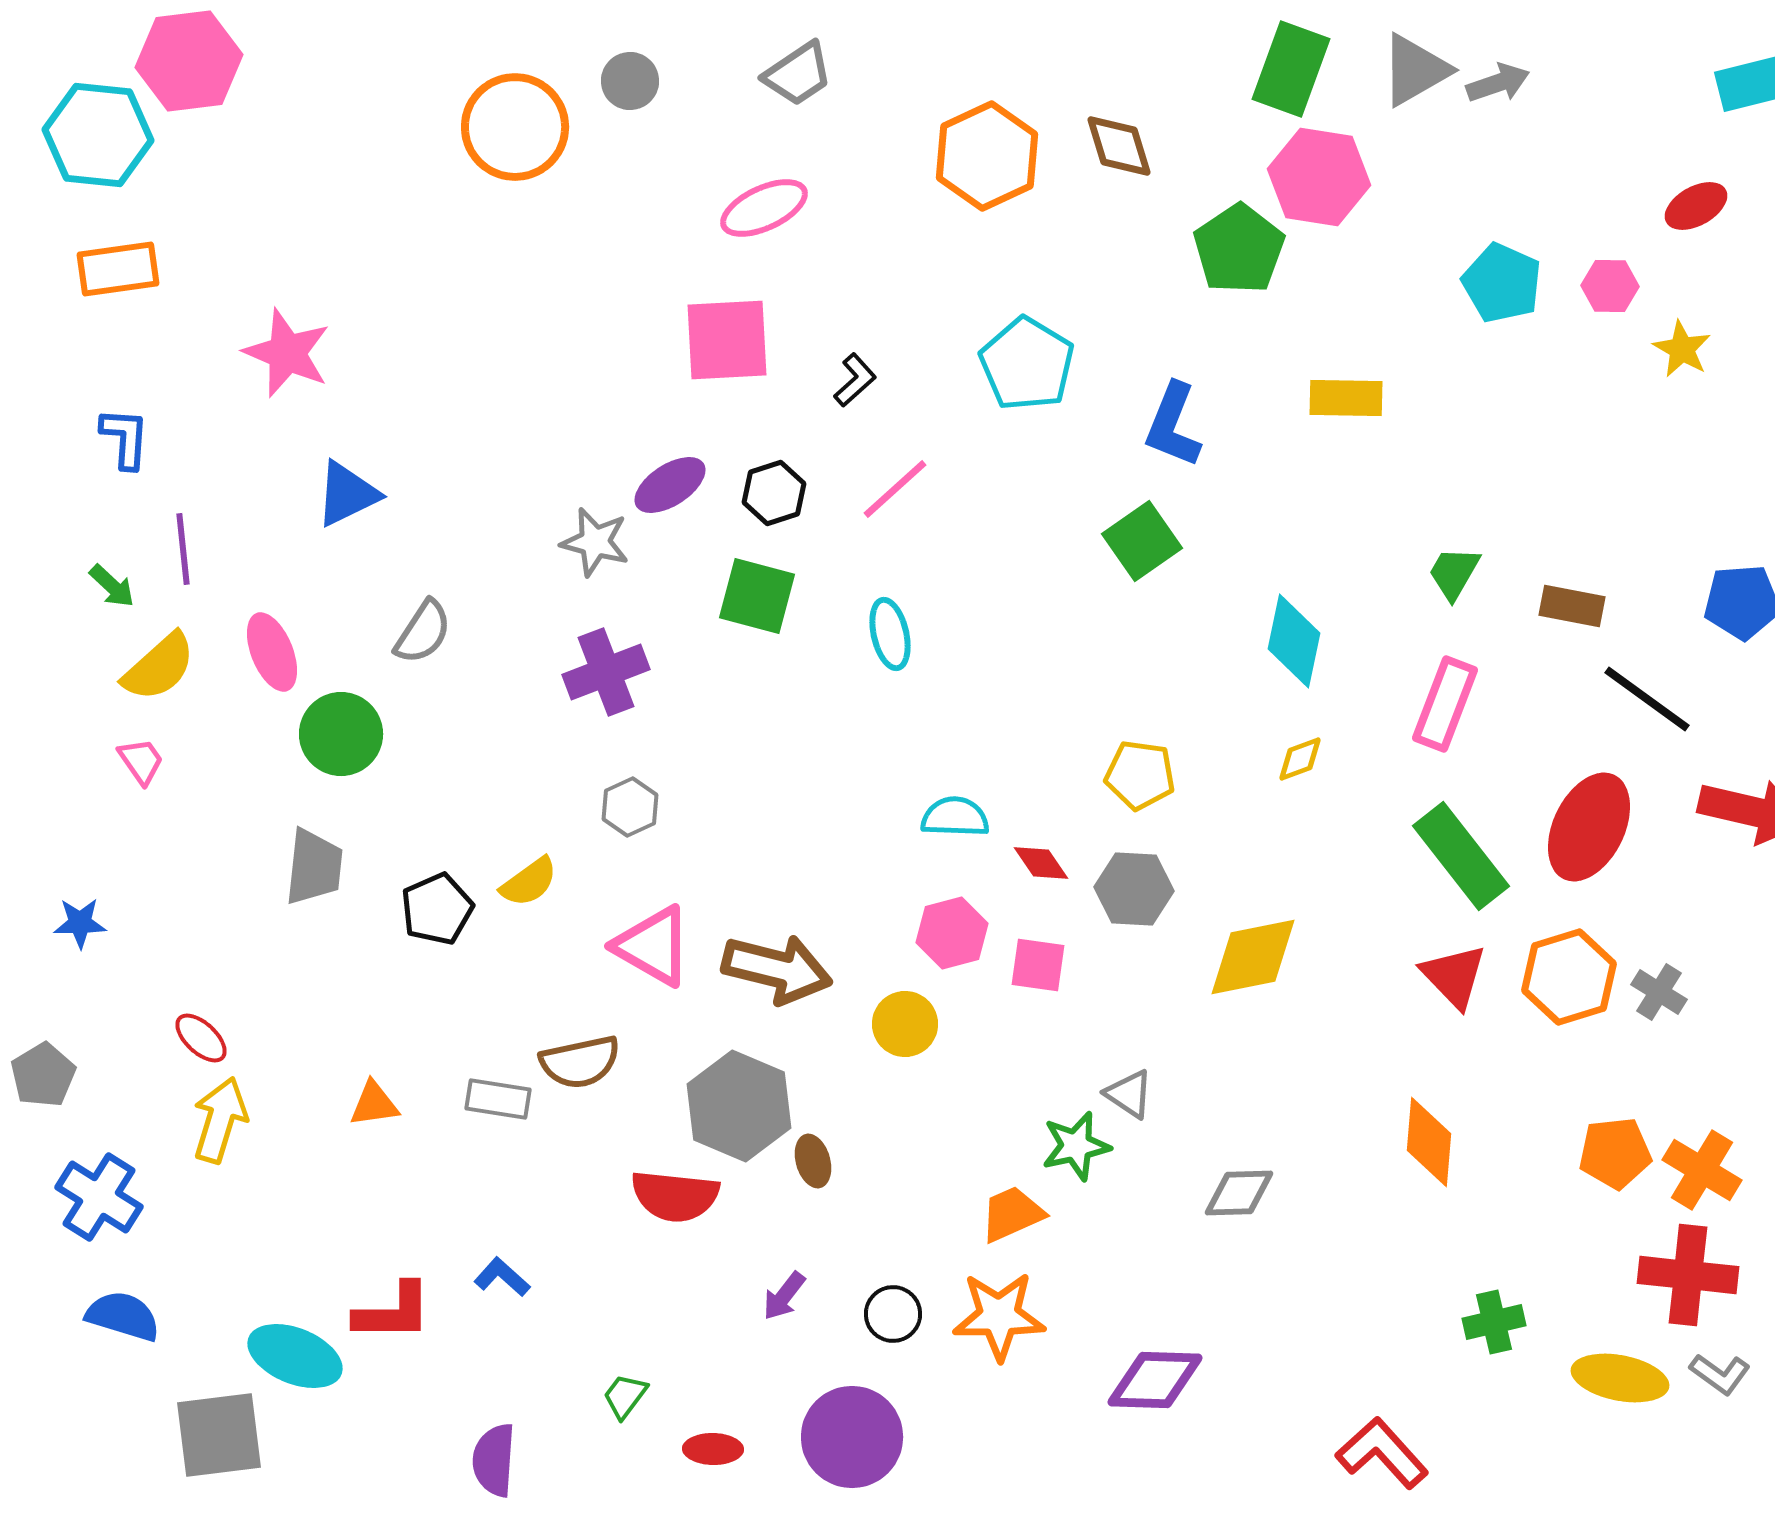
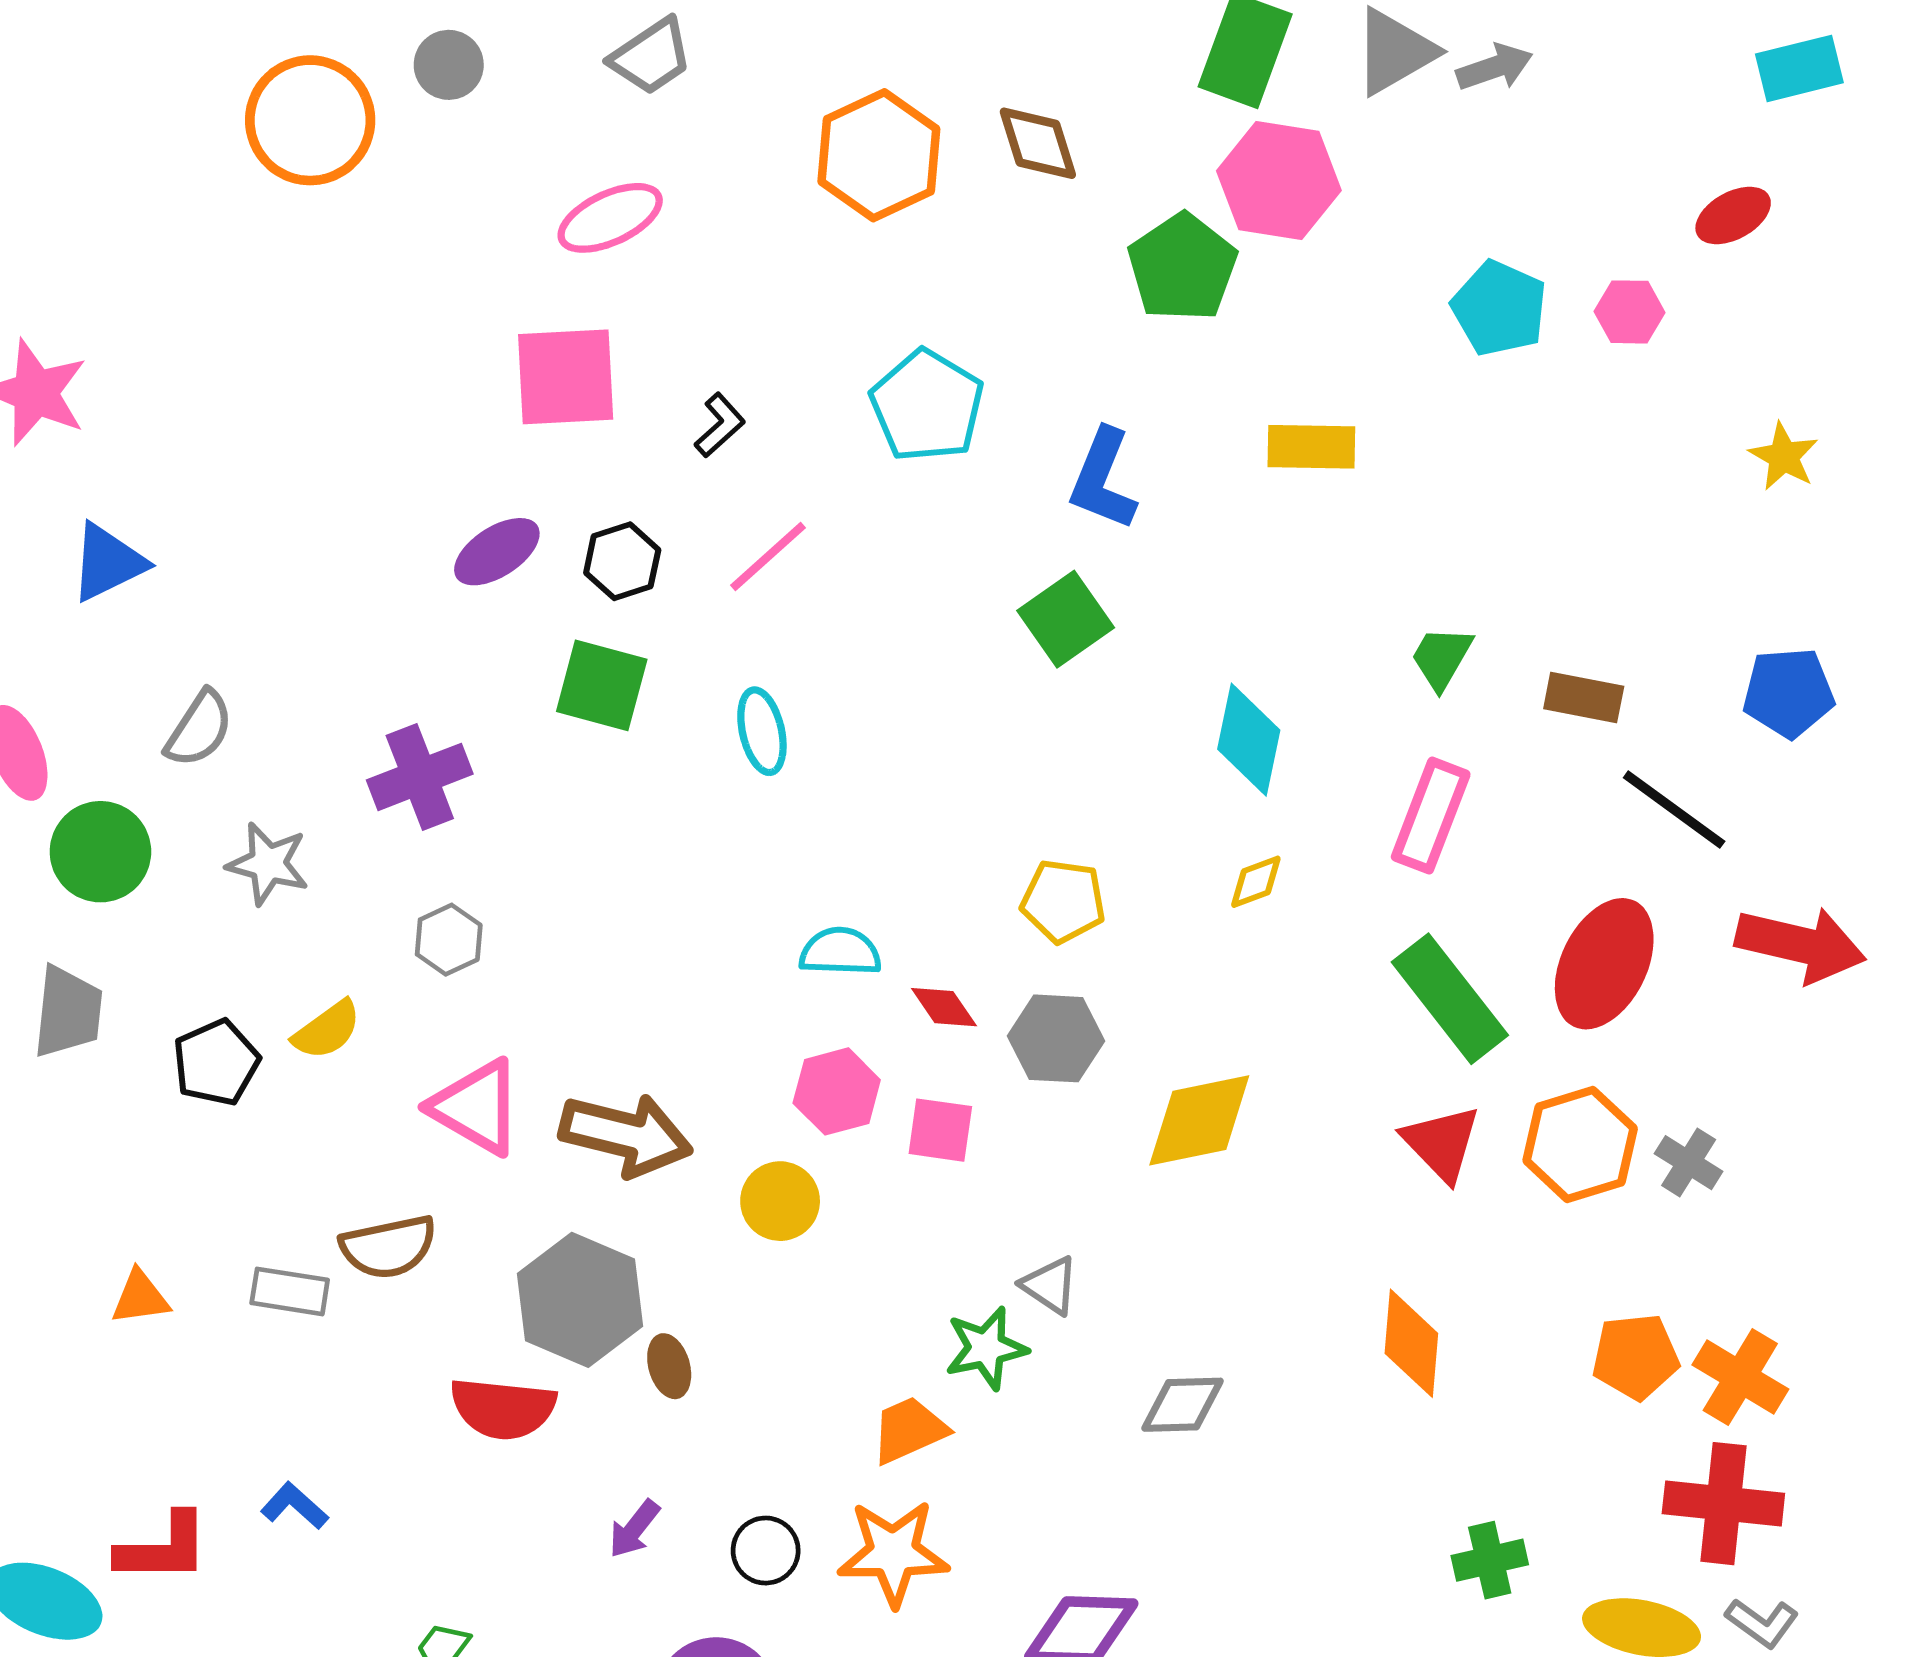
yellow star: (1682, 349) -> (1784, 456), moved
gray star: (595, 542) -> (268, 864), moved

